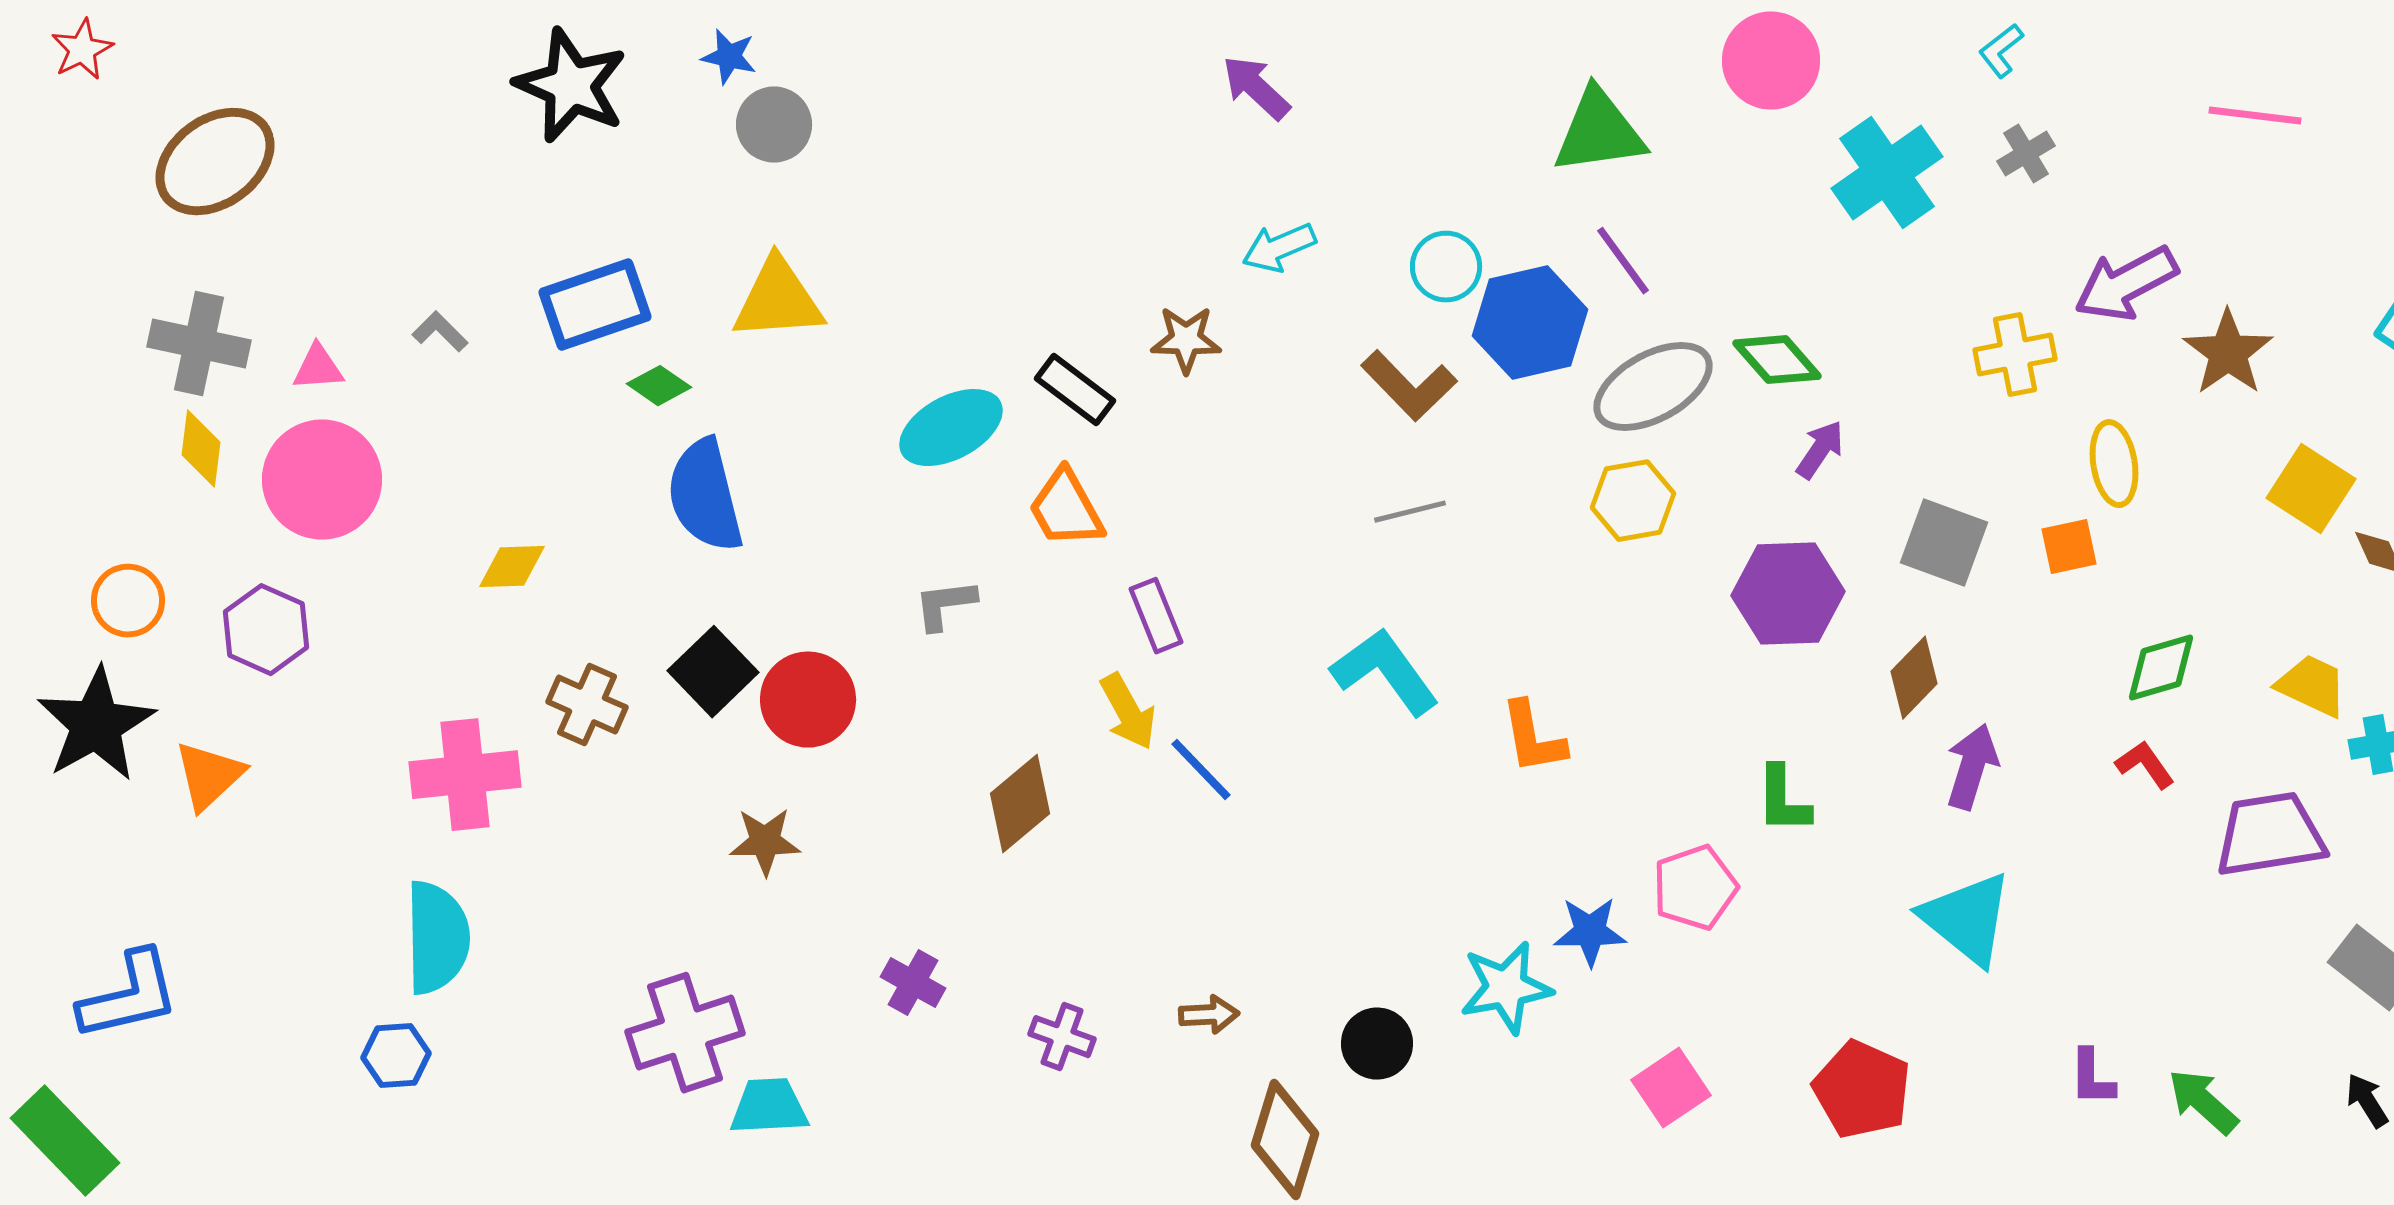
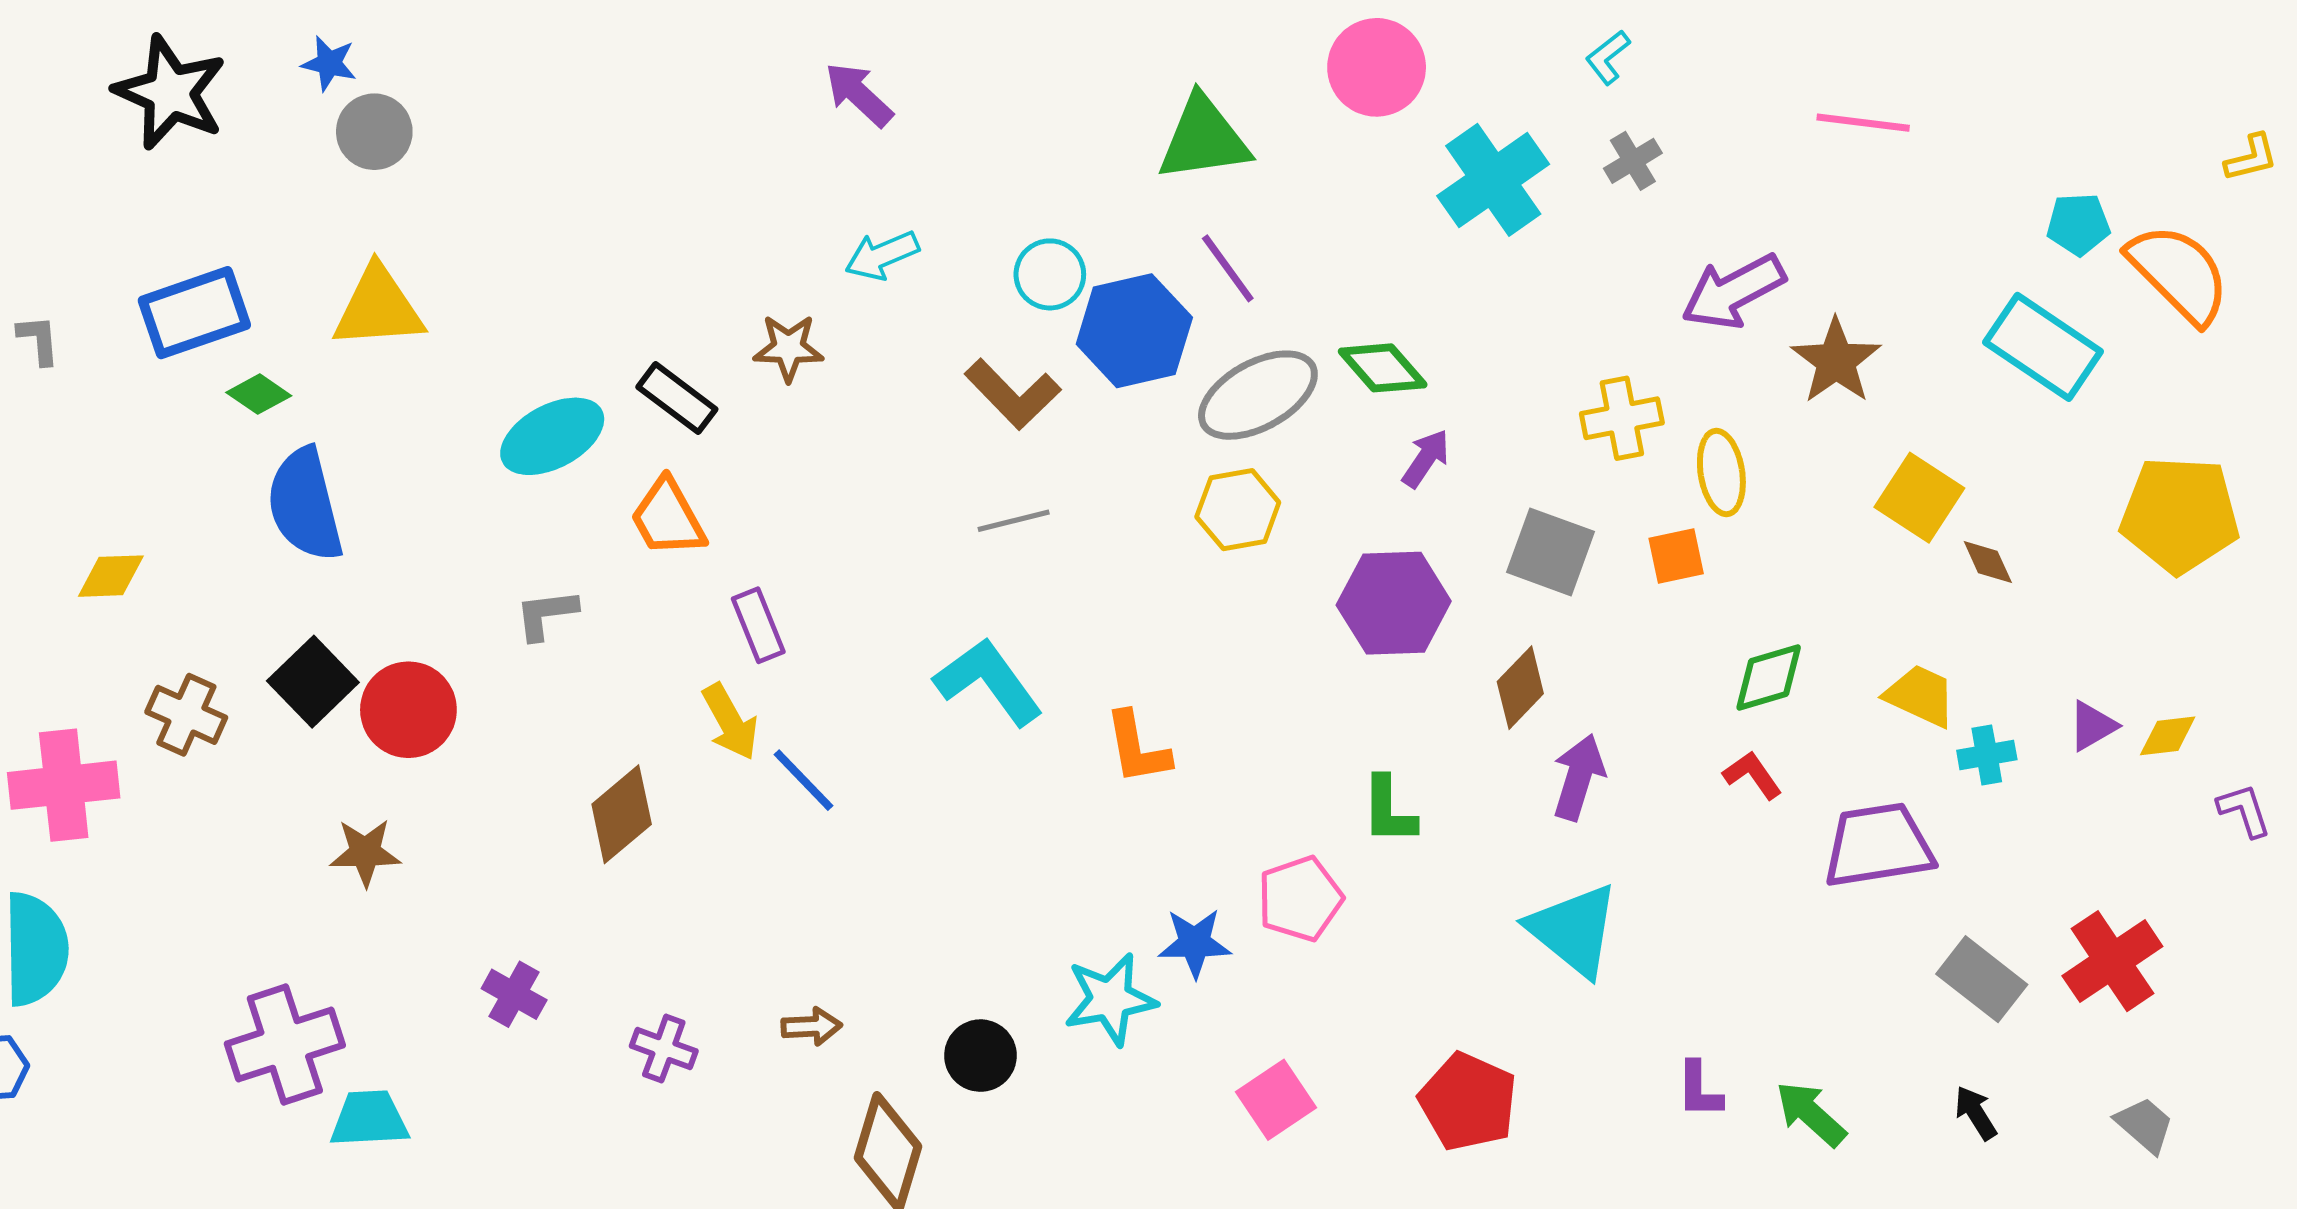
gray L-shape: (440, 332) -> (39, 340), turned 40
yellow cross: (2015, 355) -> (1622, 418), moved

